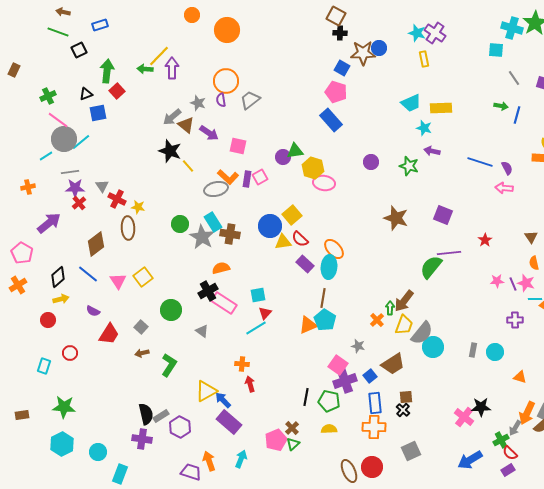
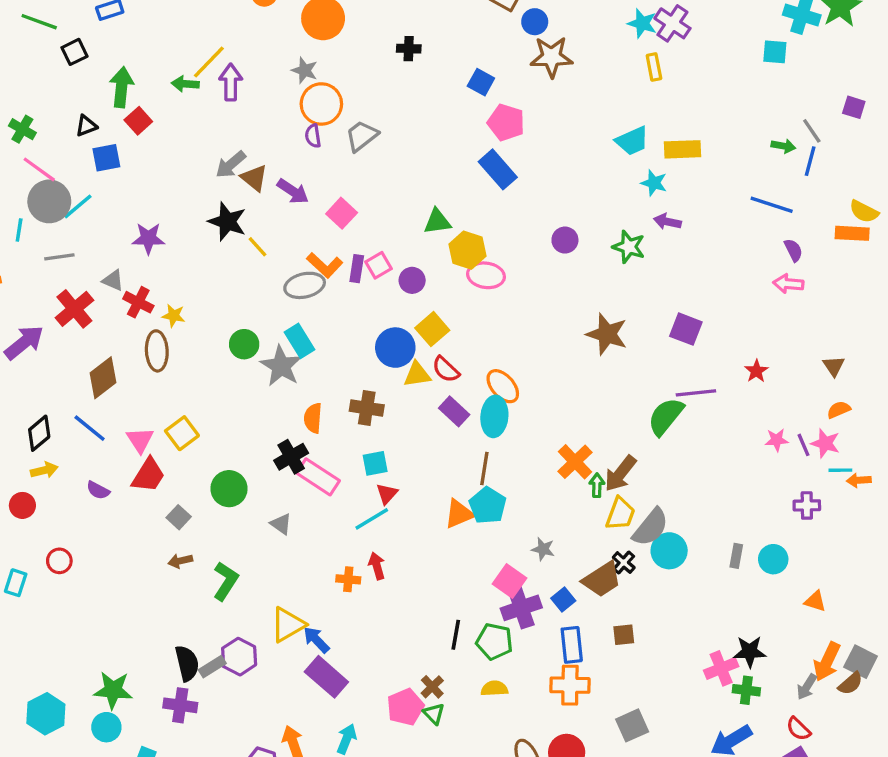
black cross: (340, 33) -> (409, 49), moved
blue circle: (379, 48) -> (535, 22), moved
blue square: (342, 68) -> (481, 82), moved
gray line: (514, 78) -> (812, 131), moved
green cross: (48, 96) -> (22, 129), turned -35
gray star: (198, 103) -> (305, 70), moved
pink square: (238, 146) -> (342, 213), turned 30
cyan line: (46, 156) -> (19, 230), turned -48
purple circle: (283, 157) -> (412, 280), moved
blue line: (480, 162) -> (772, 205), moved
gray triangle: (102, 186) -> (113, 280), turned -32
purple star: (75, 188) -> (148, 238), moved
red cross: (79, 203) -> (74, 309), size x1.6
brown cross: (230, 234) -> (367, 408), moved
orange semicircle: (534, 263) -> (839, 410), turned 80
orange semicircle: (221, 268) -> (313, 418), turned -72
orange cross: (377, 320) -> (575, 462), moved, size x1.5
red trapezoid: (109, 334) -> (148, 475), moved
red arrow: (250, 384) -> (377, 566), moved
green star: (64, 407) -> (113, 690), moved
black cross: (403, 410) -> (624, 563), moved
pink cross: (464, 417) -> (721, 668), turned 30
purple hexagon: (180, 427) -> (239, 657), moved
green cross: (501, 440) -> (746, 690), moved, turned 35
green triangle: (293, 444) -> (434, 714), turned -32

